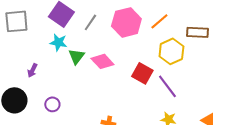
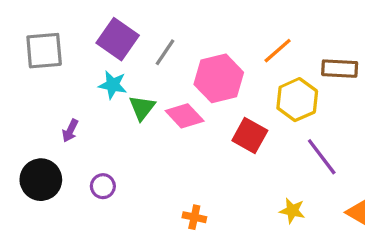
pink hexagon: (126, 22) -> (219, 78), moved
purple line: (167, 86) -> (322, 157), moved

